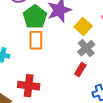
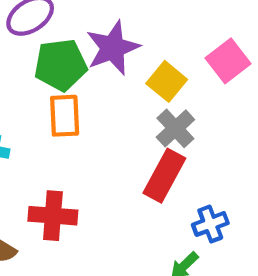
green pentagon: (35, 17) -> (61, 65), turned 30
red rectangle: (80, 70) -> (164, 176), size x1.6

